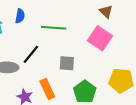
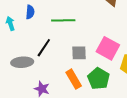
pink square: (100, 38) -> (108, 48), moved
orange rectangle: (47, 89) -> (74, 79), moved

